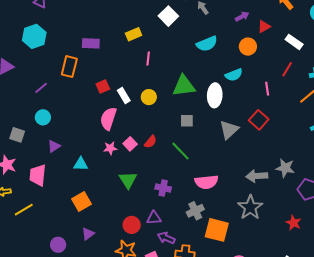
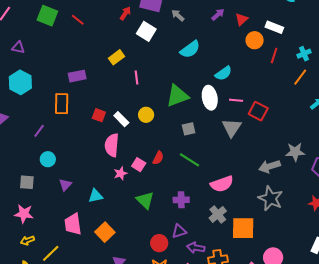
orange circle: (248, 47) -> (255, 40), moved
red square: (103, 86) -> (99, 115), turned -32
pink line: (267, 89) -> (236, 100), moved, turned -64
pink trapezoid: (38, 175) -> (73, 224), moved

